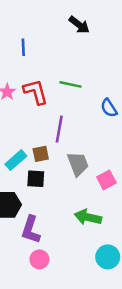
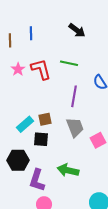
black arrow: (79, 25) -> (77, 30), moved
purple line: (59, 129) -> (74, 96), moved
green arrow: (88, 217) -> (68, 170), moved

